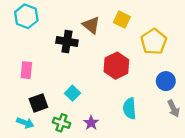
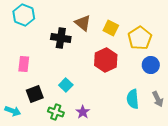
yellow square: (122, 20) -> (111, 28), moved
blue circle: (166, 81) -> (151, 65), moved
cyan semicircle: (130, 109) -> (133, 99), moved
cyan arrow: (25, 123) -> (13, 111), moved

